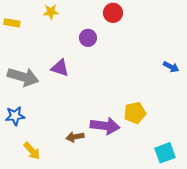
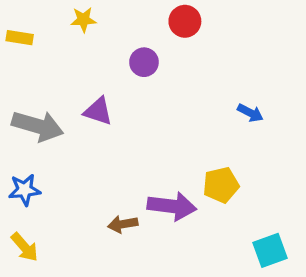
blue arrow: (171, 67) -> (250, 113), moved
yellow arrow: (32, 151) -> (25, 247), moved

